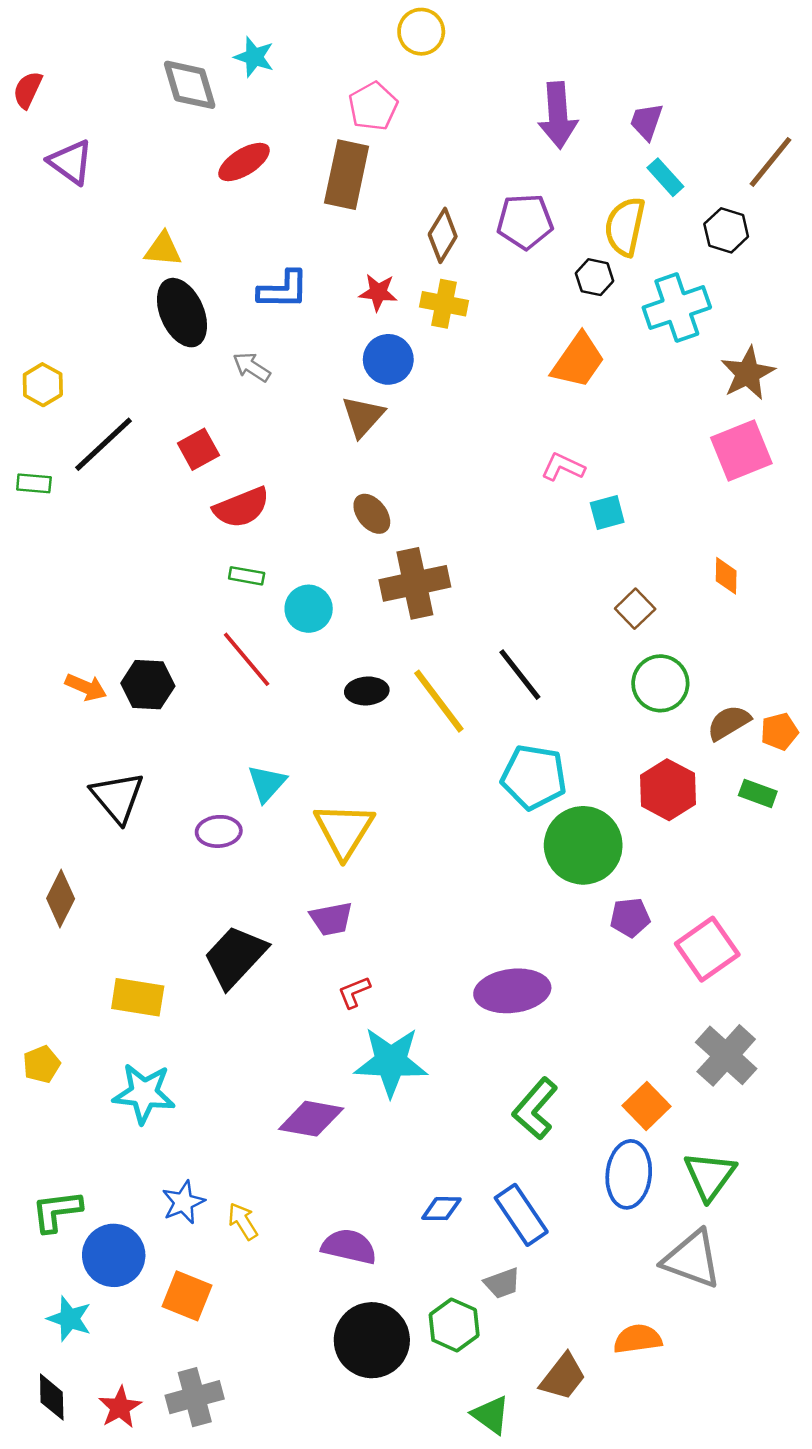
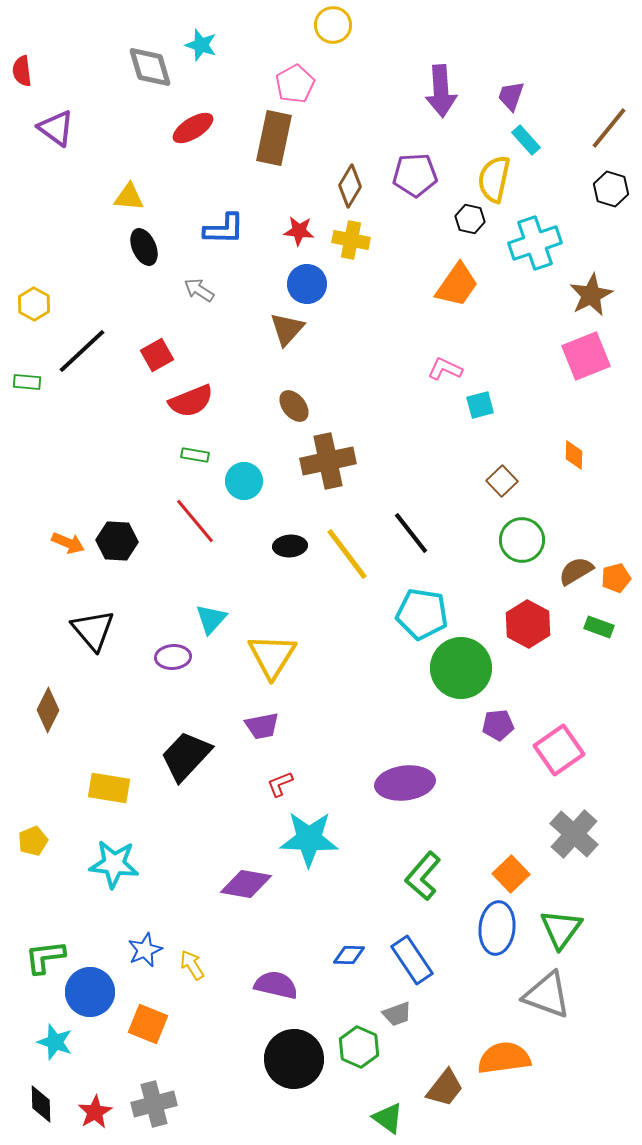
red semicircle: (28, 90) -> (22, 71), turned -32
black hexagon: (726, 230) -> (611, 189), moved
black ellipse: (182, 313) -> (144, 247), size x0.7
orange semicircle: (638, 1339) -> (504, 1058), size x1.4

